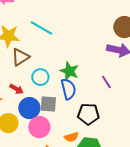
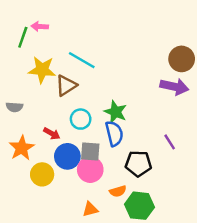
brown triangle: (20, 57) -> (66, 85), moved
purple line: (106, 82) -> (170, 142), moved
pink circle: (39, 127) -> (90, 170), moved

